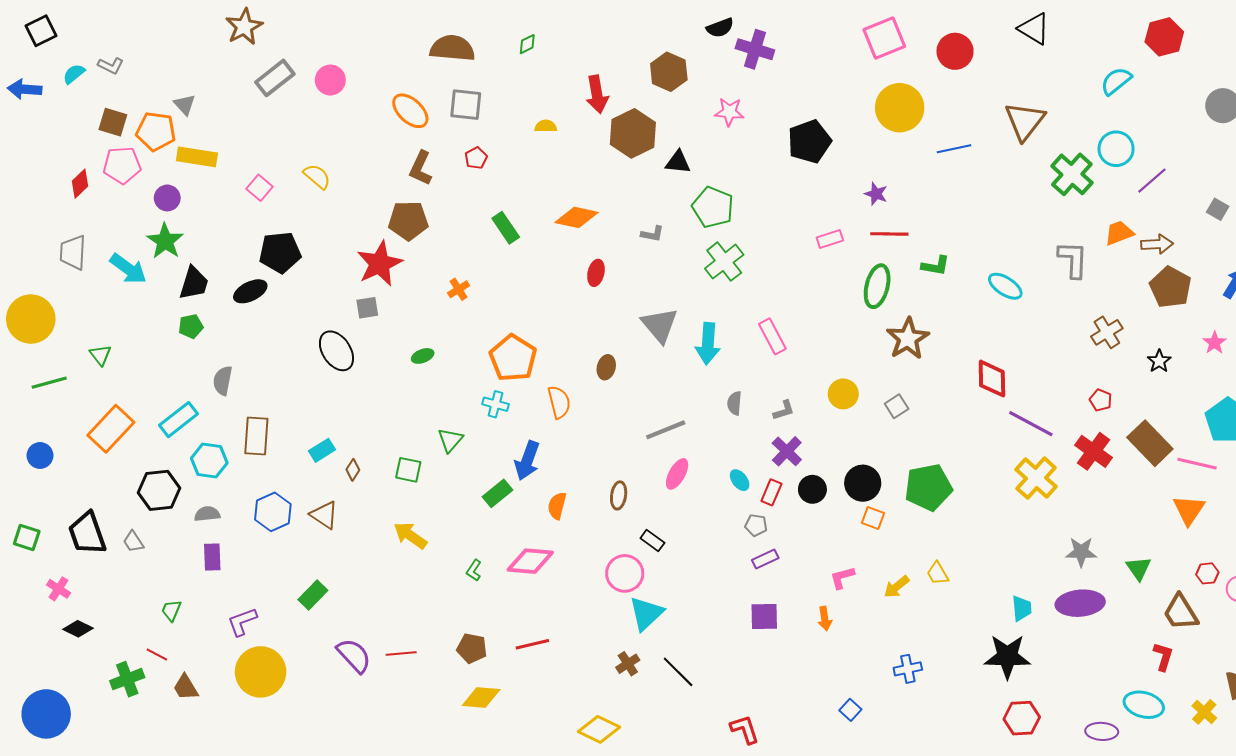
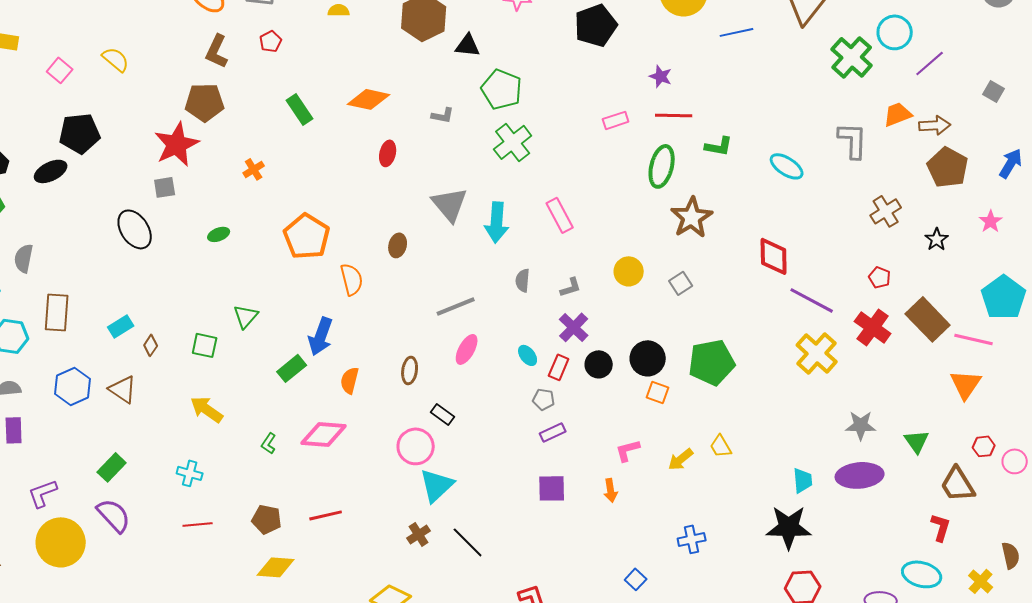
cyan cross: (495, 404) -> (190, 473), moved
purple semicircle: (354, 655) -> (114, 515), moved

